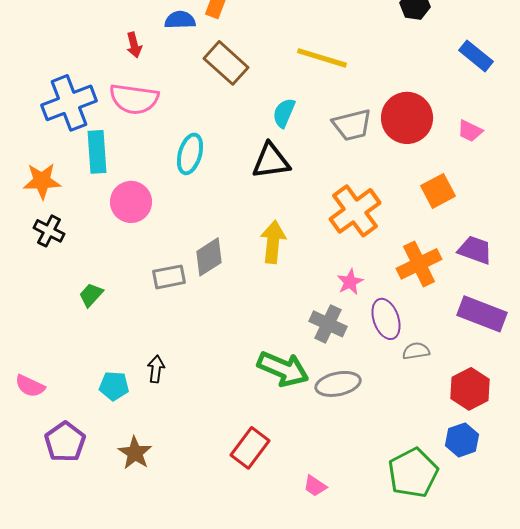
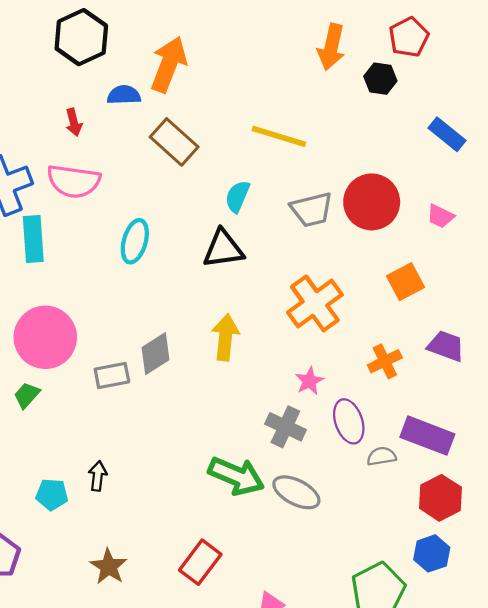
pink circle: (131, 202) -> (45, 337), moved, size x1.4
orange cross: (419, 264) -> (385, 361), size x0.7
purple rectangle: (482, 314) -> (427, 436), moved
gray ellipse: (338, 384) -> (296, 492), turned 39
brown star: (135, 453) -> (109, 567), moved

